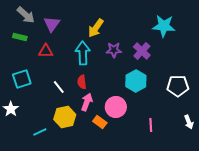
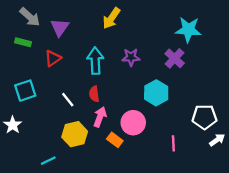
yellow arrow: (96, 28) -> (111, 18), moved
red triangle: (46, 51) -> (53, 58), turned -35
purple cross: (142, 51) -> (175, 58), moved
white pentagon: (178, 86) -> (204, 117), moved
white arrow: (189, 122) -> (217, 140), turned -104
cyan line: (40, 132) -> (48, 161), moved

